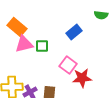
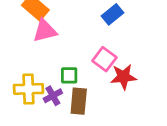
green square: (42, 46) -> (69, 75), moved

